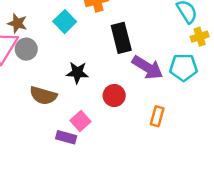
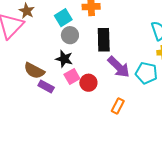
gray circle: (26, 49) -> (70, 35), moved
pink square: (81, 121) -> (72, 76), moved
purple rectangle: (66, 137) -> (46, 87), moved

